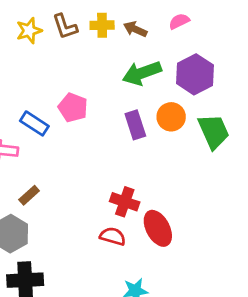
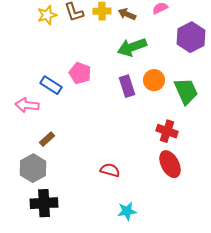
purple hexagon: (195, 74) -> (191, 37), moved
red cross: (125, 202) -> (167, 131), moved
red ellipse: (158, 228) -> (170, 164), moved

